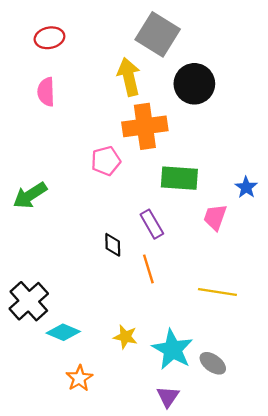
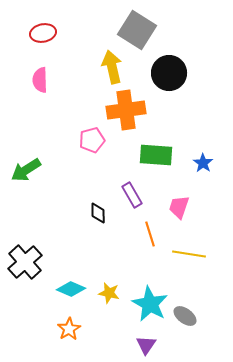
blue star: (246, 187) -> (203, 163), moved
pink trapezoid: (215, 217) -> (179, 207), moved
orange line: (148, 269) -> (150, 234), moved
cyan diamond: (63, 332) -> (71, 289), moved

